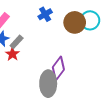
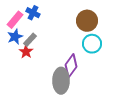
blue cross: (45, 14) -> (33, 13), moved, turned -32
cyan circle: (90, 20) -> (92, 44), moved

